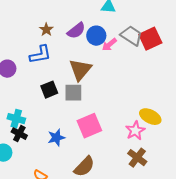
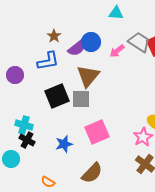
purple semicircle: (76, 31) -> (77, 48), moved
blue circle: (96, 36) -> (91, 42), moved
black square: (49, 90) -> (57, 96), size x1.4

